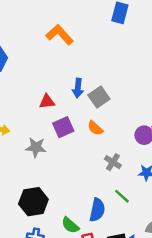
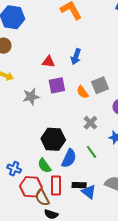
gray square: (99, 97) -> (100, 85), moved
gray star: (36, 147) -> (31, 97), turned -30
black hexagon: (33, 202) -> (53, 139), moved

